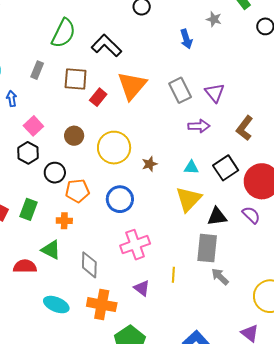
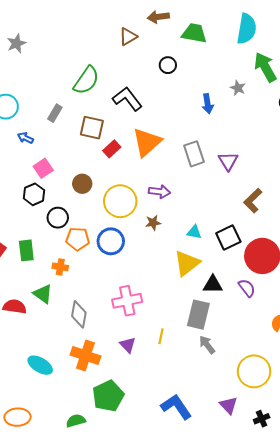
blue arrow: (12, 99) -> (25, 138), turned -63
purple arrow: (199, 126) -> (159, 192), moved
blue circle: (120, 199) -> (111, 241), moved
green rectangle: (28, 209) -> (26, 250), turned -35
cyan ellipse: (56, 305) -> (40, 365), moved

